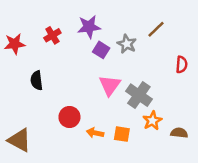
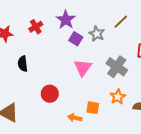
purple star: (89, 27) -> (66, 20), turned -30
gray cross: (139, 95) -> (117, 67), moved
orange arrow: (95, 133) -> (75, 118), moved

